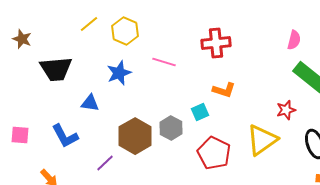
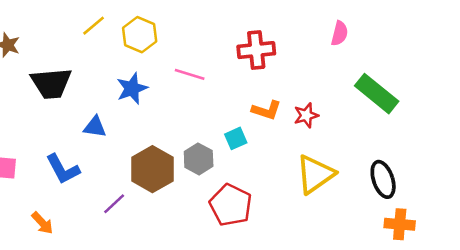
pink semicircle: (294, 40) -> (339, 33), moved
red star: (286, 110) -> (306, 115), moved
red pentagon: (214, 153) -> (231, 205), moved

